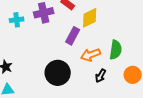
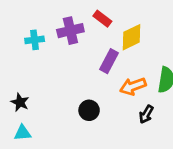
black circle: (58, 73) -> (89, 110), size x0.6

